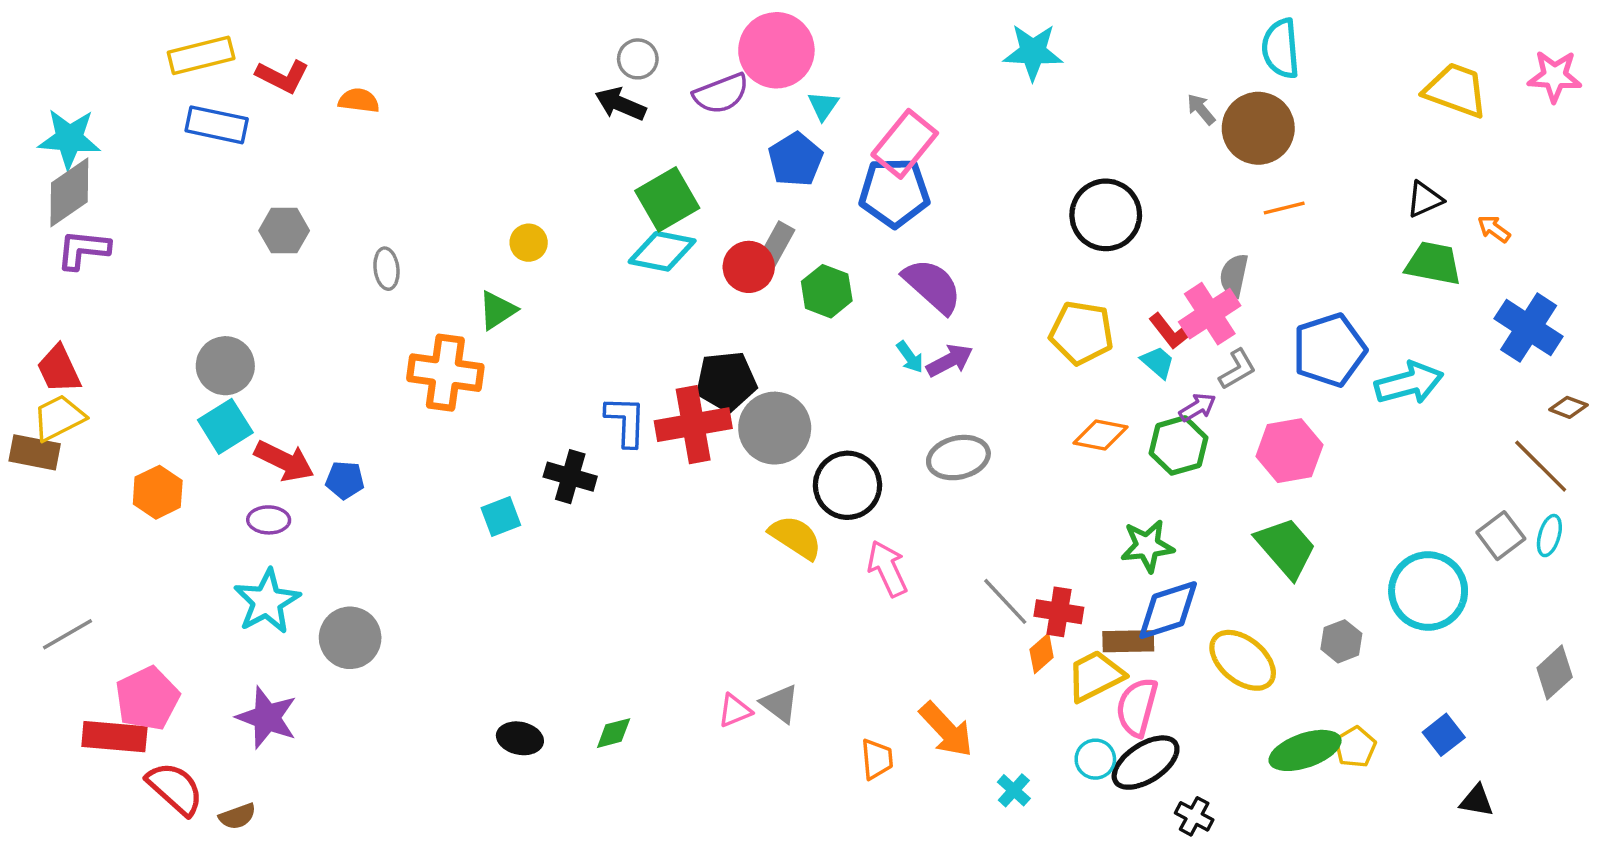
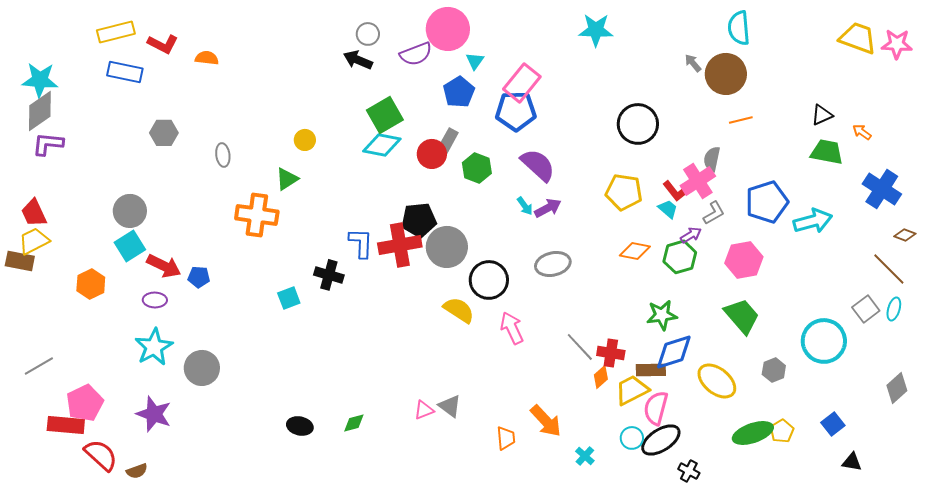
yellow trapezoid: (1456, 90) -> (858, 38), moved

